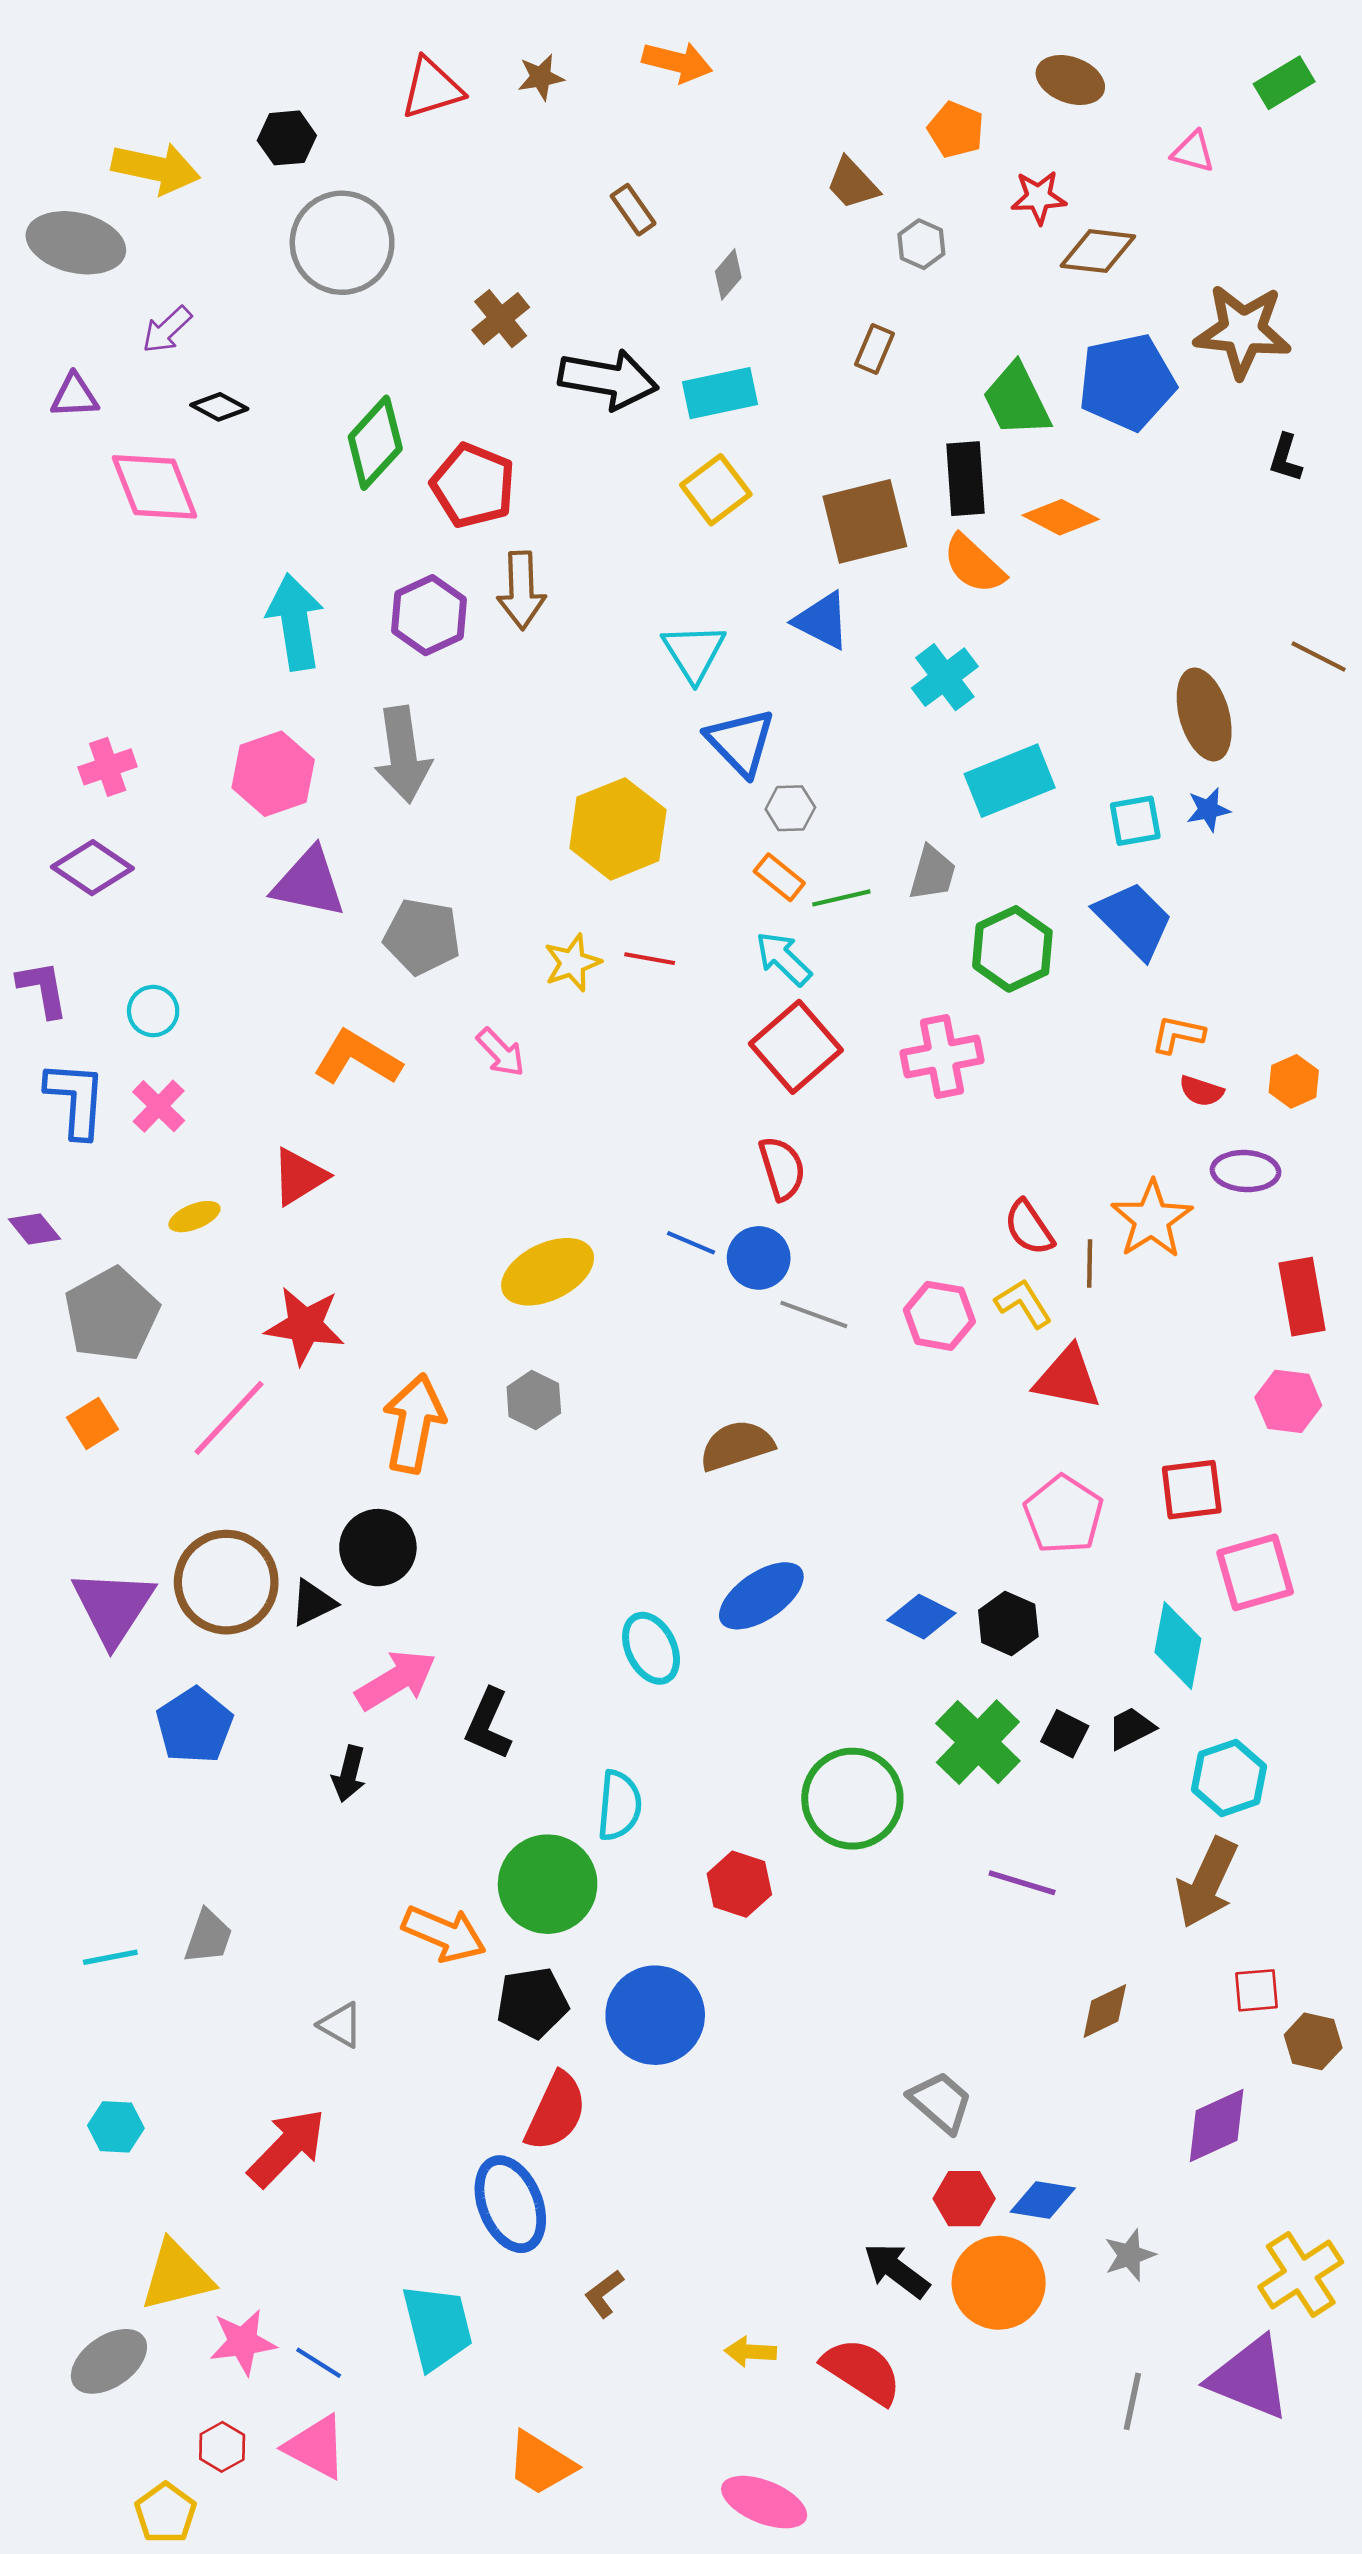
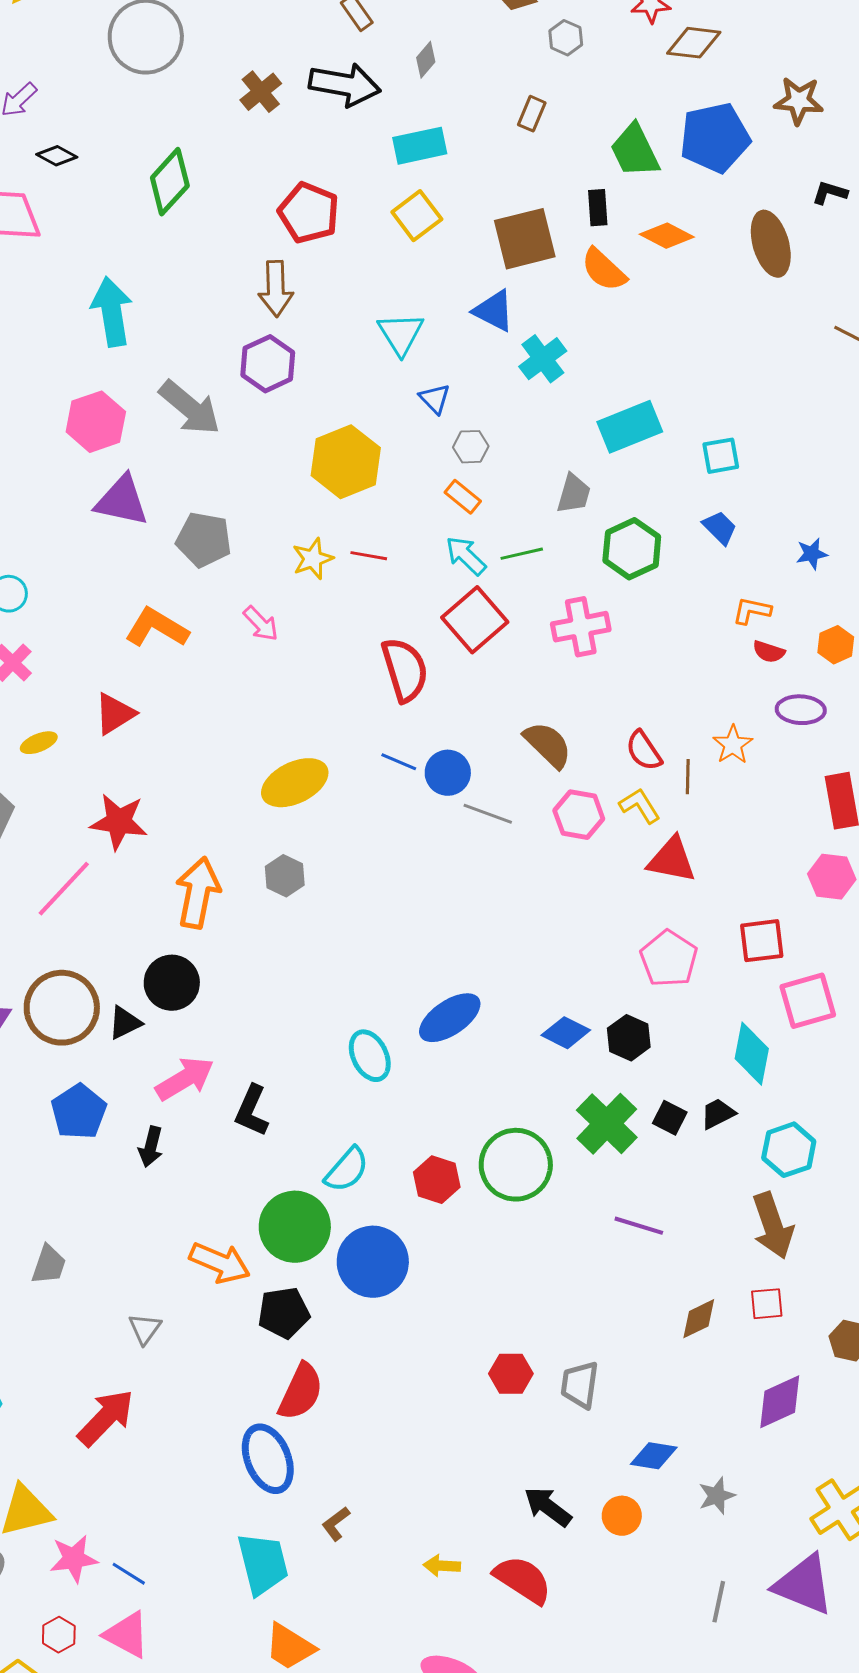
brown star: (1243, 331) -> (799, 101), size x0.7
black arrow: (608, 379) -> (345, 85), moved
black L-shape: (1286, 458) -> (830, 193), turned 90
black rectangle: (966, 479) -> (598, 208), size x0.7
red pentagon: (473, 486) -> (309, 213), moved
purple hexagon: (429, 615) -> (268, 364), moved
cyan cross: (945, 677) -> (543, 359), moved
brown ellipse: (1204, 714) -> (771, 244), moved
blue triangle: (741, 742) -> (435, 399), size x0.6
gray arrow: (403, 754) -> (190, 408), turned -42
blue star: (1208, 810) -> (812, 554), moved
green line: (841, 898) -> (522, 554), moved
blue trapezoid: (1134, 920) -> (720, 528), size x0.6
red semicircle: (782, 1168) -> (405, 670), moved, size x1.4
orange star: (1152, 1219) -> (733, 745), size x0.7
brown semicircle: (737, 1446) -> (548, 745), moved, turned 62
blue pentagon: (194, 1726) -> (79, 1112), moved
cyan semicircle: (619, 1806) -> (347, 1170), turned 36
brown arrow: (1207, 1883) -> (773, 1226), turned -44
red hexagon: (739, 1884) -> (437, 1180), moved
red square: (1257, 1990) -> (767, 1304), moved
blue circle: (655, 2015) -> (373, 1262), moved
gray triangle: (341, 2025) -> (145, 1329), turned 36
gray trapezoid: (941, 2102) -> (580, 1385), turned -123
red hexagon: (964, 2199) -> (511, 1374), moved
orange circle: (999, 2283) -> (622, 1516), size x0.6
cyan trapezoid: (437, 2327) -> (263, 1564), moved

